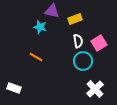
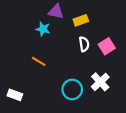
cyan circle: (83, 61) -> (72, 89), moved
white cross: (95, 89) -> (100, 82), moved

